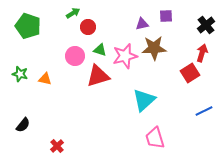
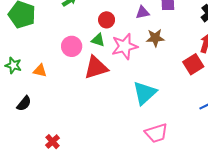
red circle: (88, 27) -> (107, 20), moved
brown star: (154, 48) -> (155, 38), size x0.7
black semicircle: (23, 125) -> (24, 103), moved
pink trapezoid: (155, 138) -> (156, 133), turned -90

